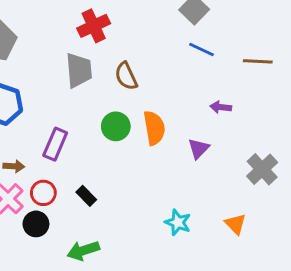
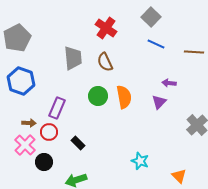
red cross: (94, 26) -> (106, 28), moved, turned -30
purple triangle: (199, 149) -> (159, 102), moved
red circle: (43, 193) -> (49, 132), moved
orange triangle: (236, 224) -> (179, 176), moved

